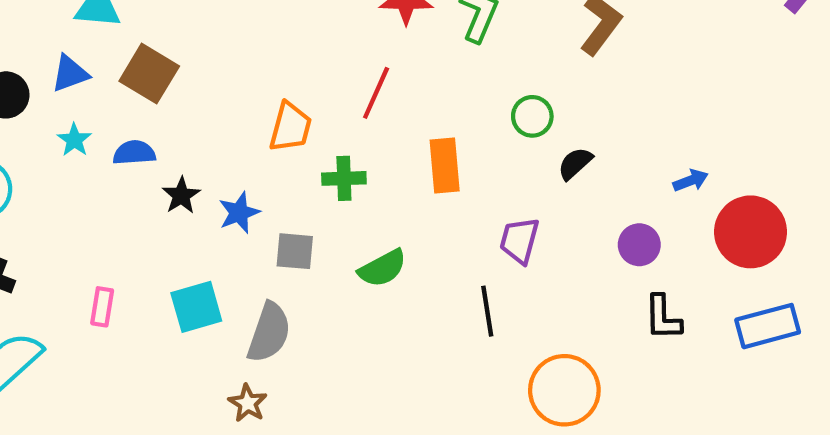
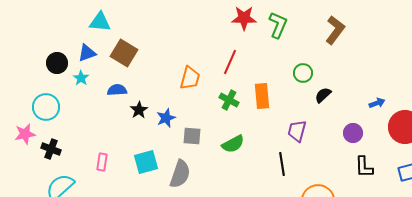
cyan star: (74, 140) -> (81, 78), moved
green cross: (344, 178) -> (229, 100), moved, turned 30

